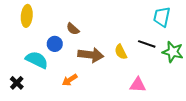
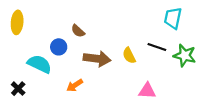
yellow ellipse: (27, 16) -> (17, 22), moved

